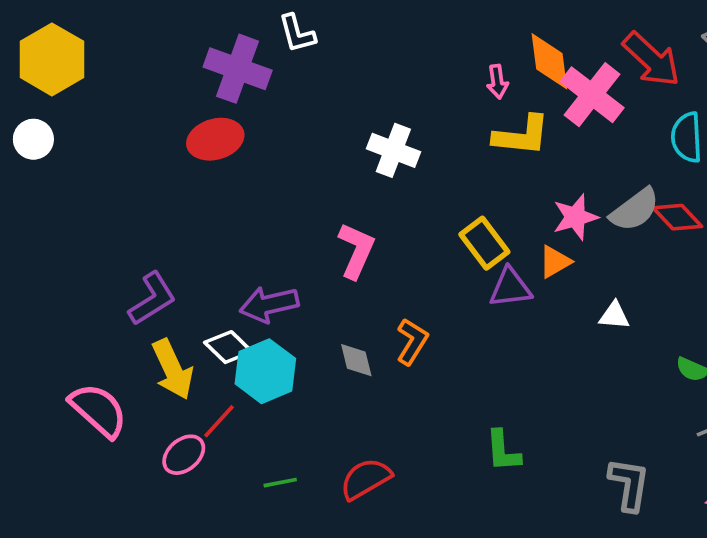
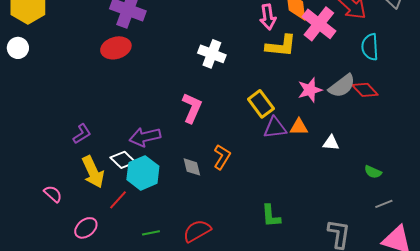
pink arrow: (497, 82) -> (268, 17), size x1.4
orange triangle: (555, 262) -> (299, 127), moved, turned 30
purple L-shape: (152, 299) -> (82, 134), size x0.7
pink semicircle: (98, 410) -> (53, 194), size x0.6
pink ellipse: (184, 455) -> (86, 228), moved

